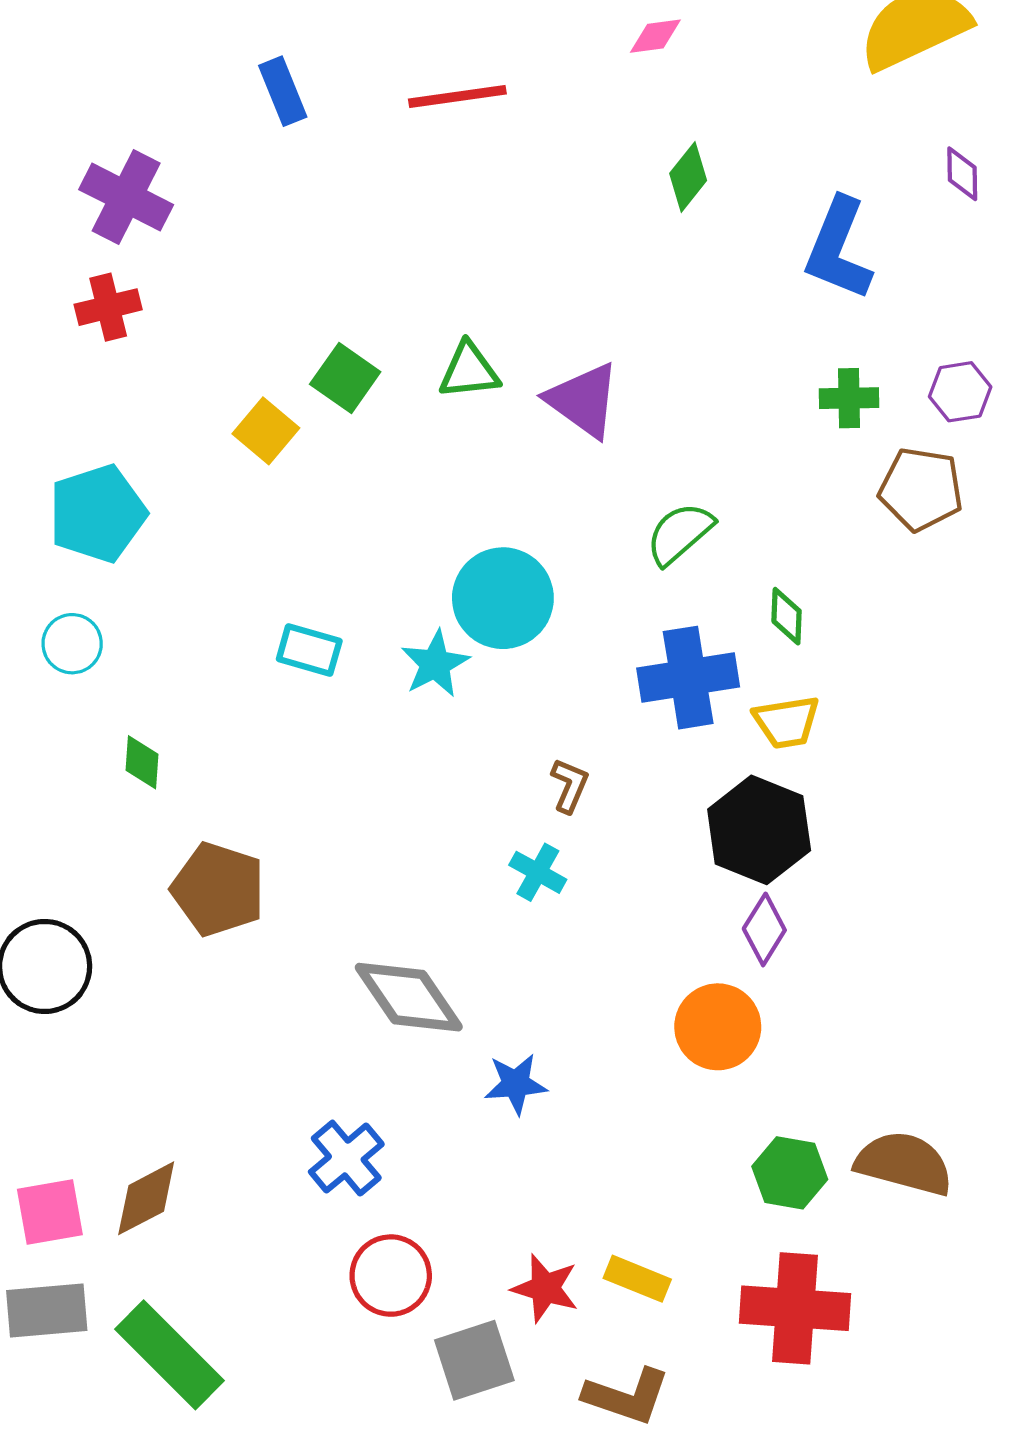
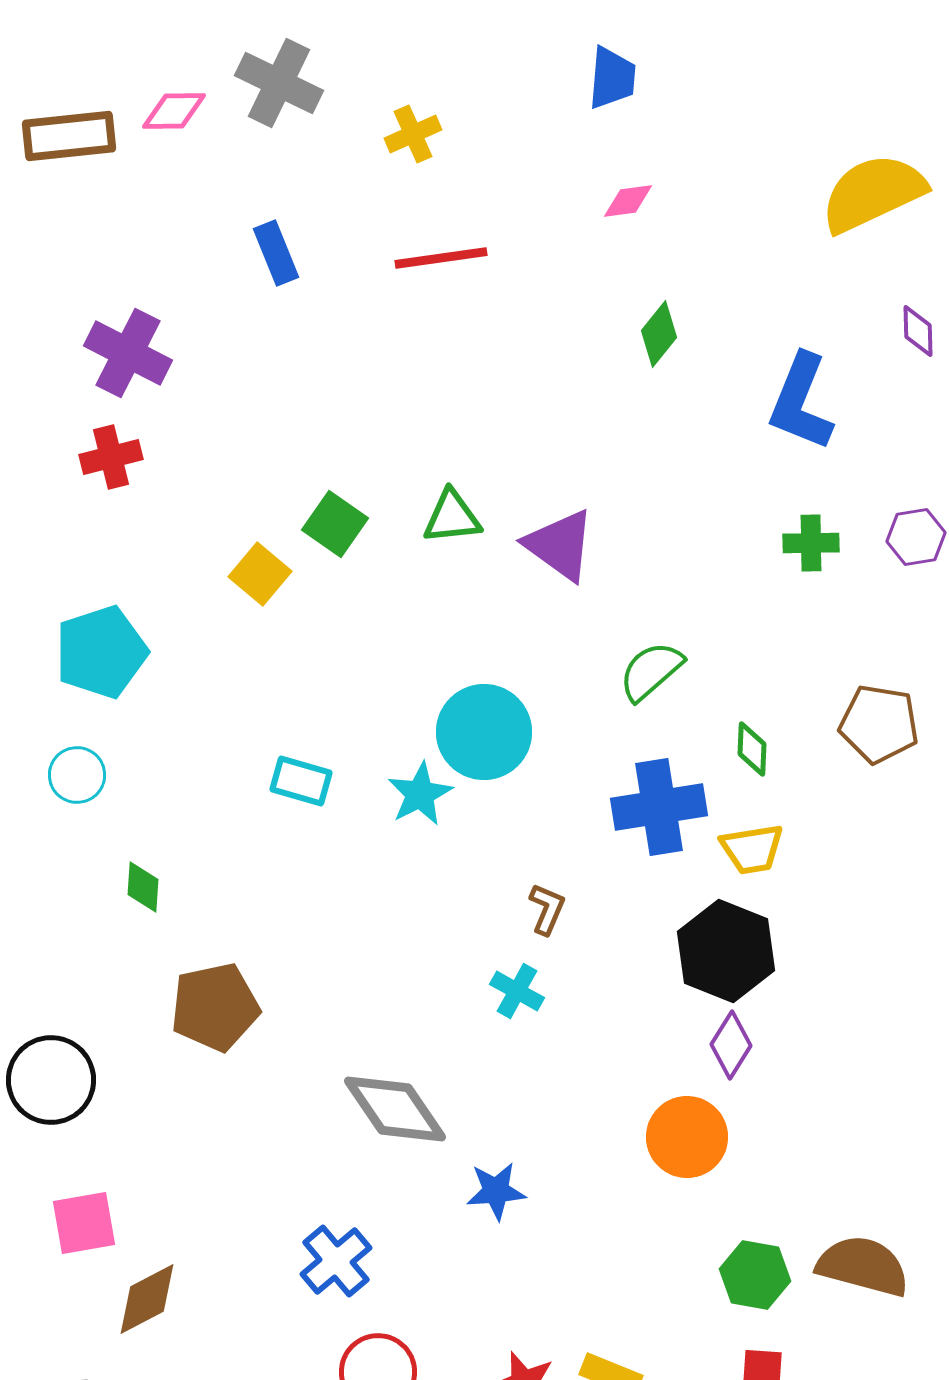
brown pentagon: (921, 489) -> (879, 724), moved
brown pentagon: (218, 889) -> (215, 1007), turned -30
pink square: (50, 1212) -> (84, 1223), moved

